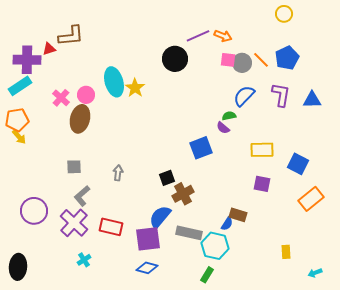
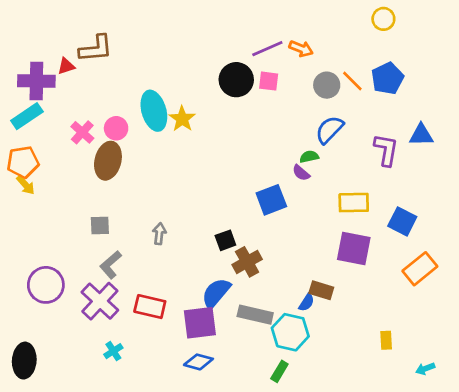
pink square: (228, 60) -> (269, 81), moved
purple L-shape: (281, 95) -> (386, 150), moved
purple square: (262, 184) -> (354, 248), size x1.5

